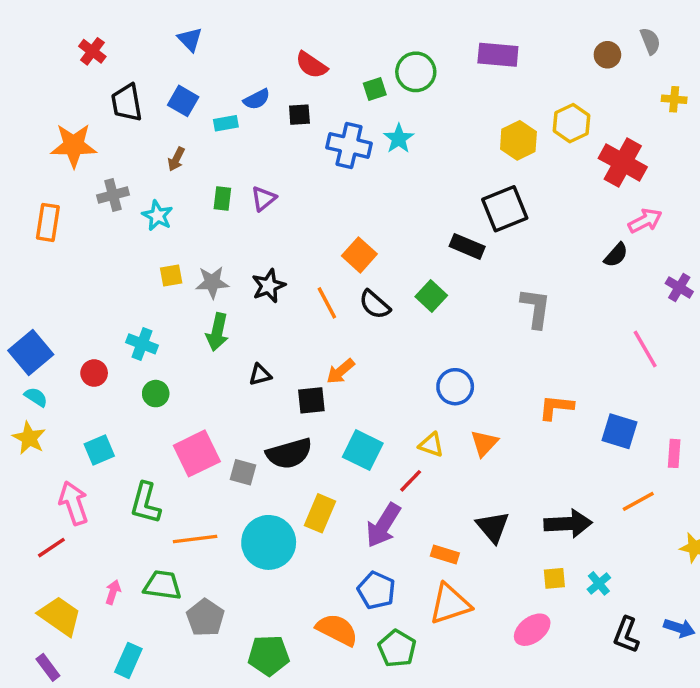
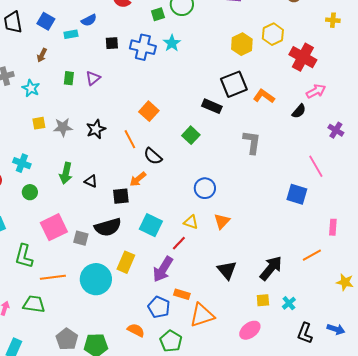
black square: (299, 115) -> (112, 43), moved
black semicircle: (375, 305) -> (153, 156), moved
green arrow: (217, 332) -> (66, 173), moved
black triangle: (260, 375) -> (91, 181), turned 40
orange L-shape: (556, 407) -> (264, 96), moved, turned 30
blue square: (619, 431) -> (297, 194), moved
black arrow: (568, 524) -> (271, 268), turned -48
orange rectangle: (445, 554) -> (182, 294), moved
gray pentagon: (205, 618) -> (67, 339), moved
orange semicircle: (337, 630) -> (136, 330), size x0.7

